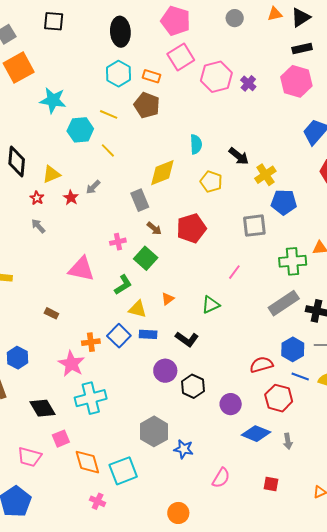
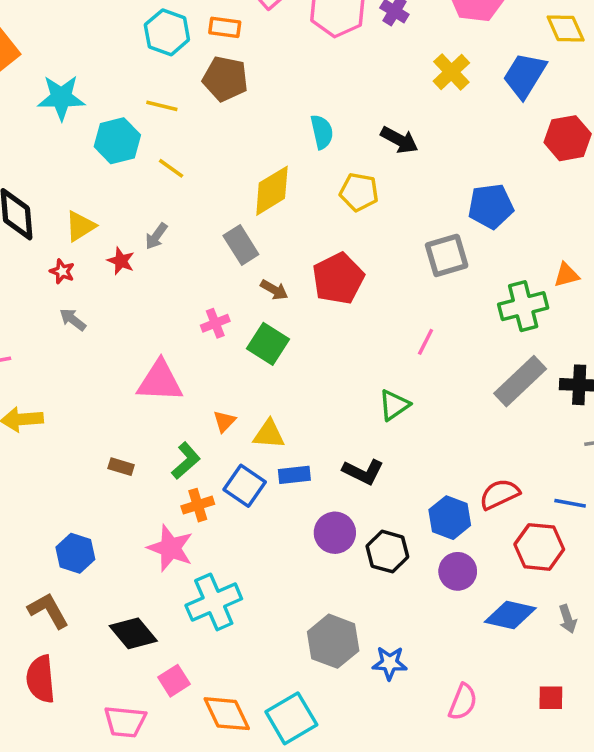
yellow cross: (265, 175) -> (451, 72), moved
green L-shape: (123, 285) -> (186, 461), moved
orange triangle: (168, 299) -> (224, 421), moved
blue hexagon: (293, 349) -> (450, 518), moved

